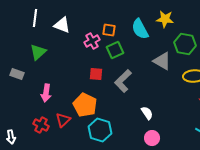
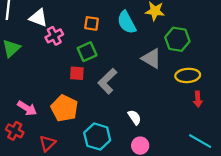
pink cross: (92, 41) -> (54, 36), moved
green square: (115, 50) -> (87, 52), moved
pink arrow: (46, 93) -> (27, 108), moved, turned -66
red triangle: (63, 120) -> (47, 143), moved
cyan hexagon: (100, 130) -> (97, 137), moved

